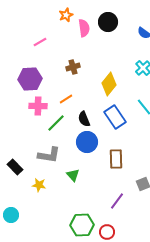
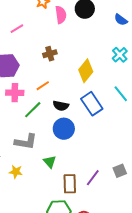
black semicircle: (84, 119) -> (61, 106), turned -56
brown rectangle: (116, 159) -> (70, 184), moved
purple line: (117, 201) -> (93, 178), moved

